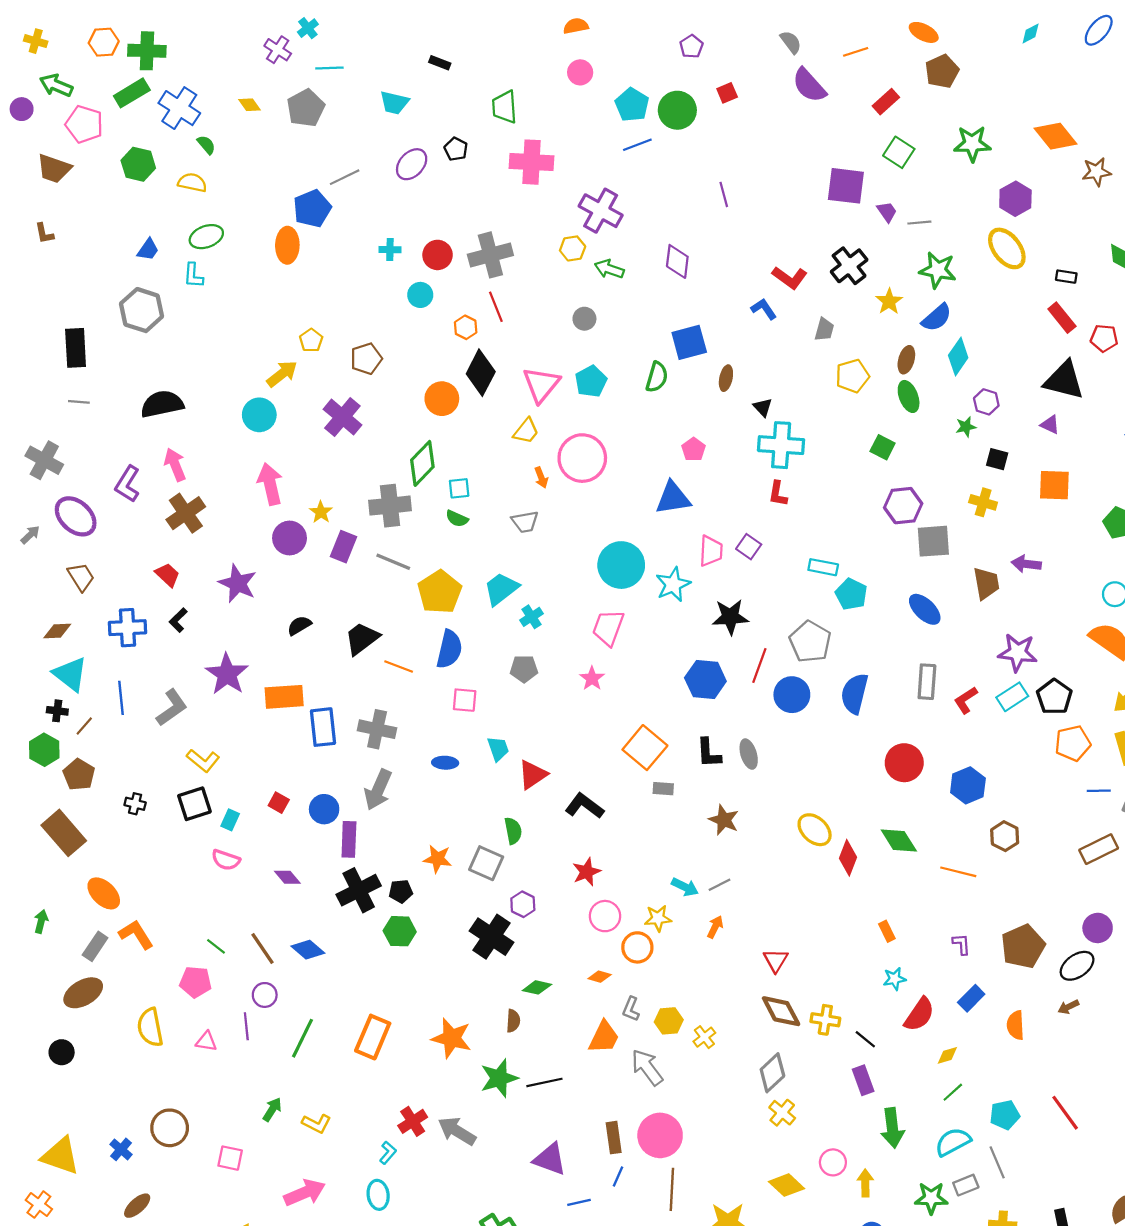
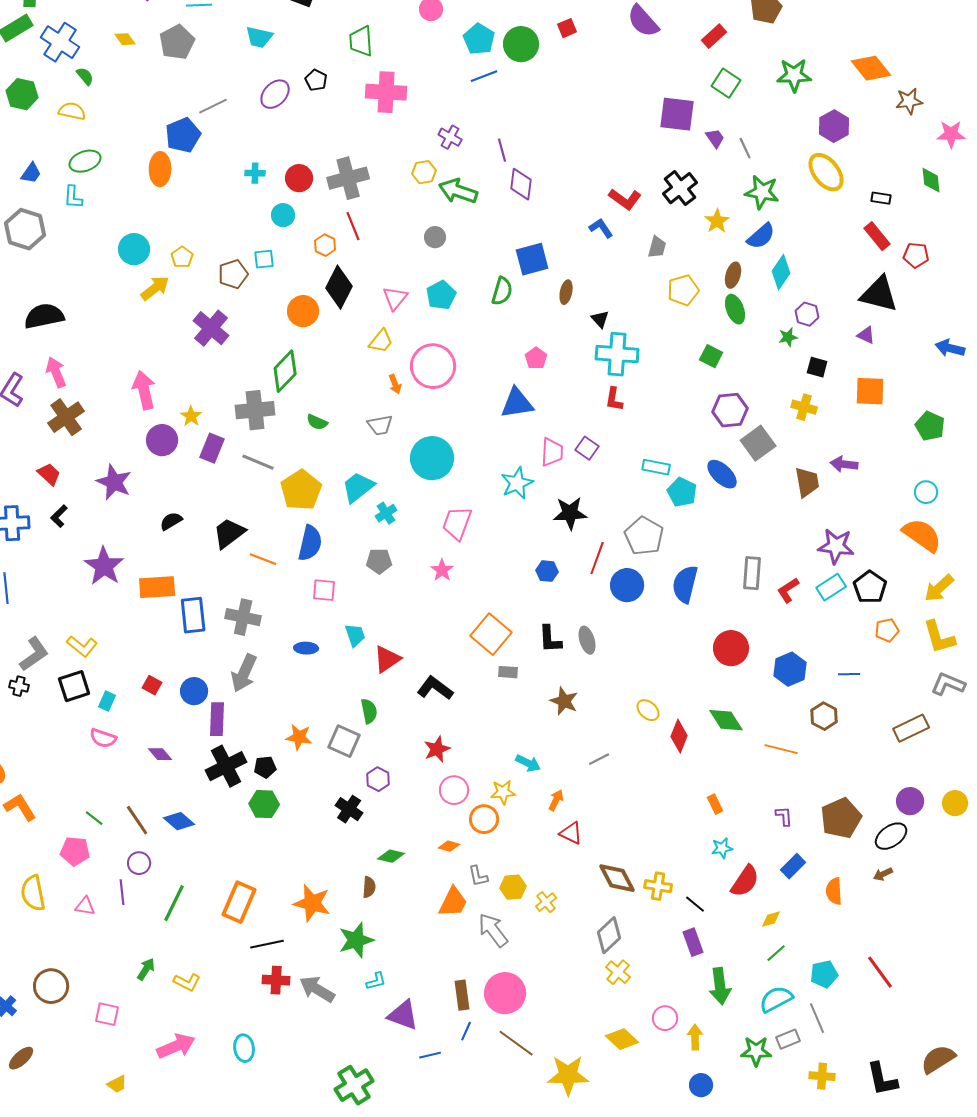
purple line: (724, 194) -> (502, 150), moved
purple cross: (601, 211) -> (450, 137), size x0.6
gray line: (919, 223) -> (745, 148), turned 70
green arrow: (609, 269) -> (458, 191), size x1.4
pink triangle: (541, 385) -> (395, 298), size x0.7
cyan circle: (259, 415) -> (134, 249), moved
cyan square: (459, 488) -> (264, 259), moved
gray square: (933, 541) -> (758, 443), turned -32
cyan circle: (621, 565) -> (432, 458), moved
blue ellipse: (925, 609) -> (722, 474), moved
blue hexagon: (705, 680) -> (547, 571), size x0.6
gray L-shape: (172, 708) -> (34, 654), moved
orange pentagon: (1073, 743) -> (887, 630), size x0.7
blue line: (1099, 791) -> (849, 674), moved
yellow ellipse: (815, 830) -> (648, 710), size x0.7
gray line: (719, 885) -> (599, 759), moved
black cross: (492, 937) -> (349, 809), size x0.7
red triangle: (776, 960) -> (571, 833), moved, turned -35
gray L-shape: (631, 1009) -> (478, 876), turned -35
black line: (544, 1082) -> (267, 944), moved
red cross: (413, 1121) -> (276, 980), turned 36
cyan L-shape: (388, 1153) -> (376, 981), moved, turned 35
brown line: (672, 1189) -> (516, 1043), turned -57

